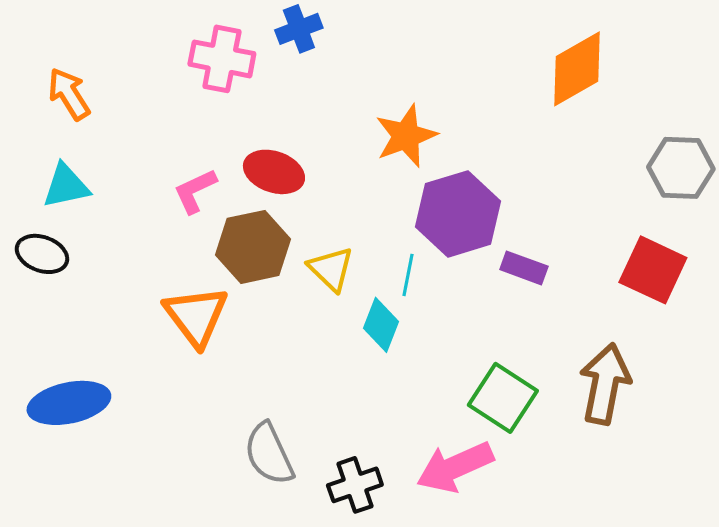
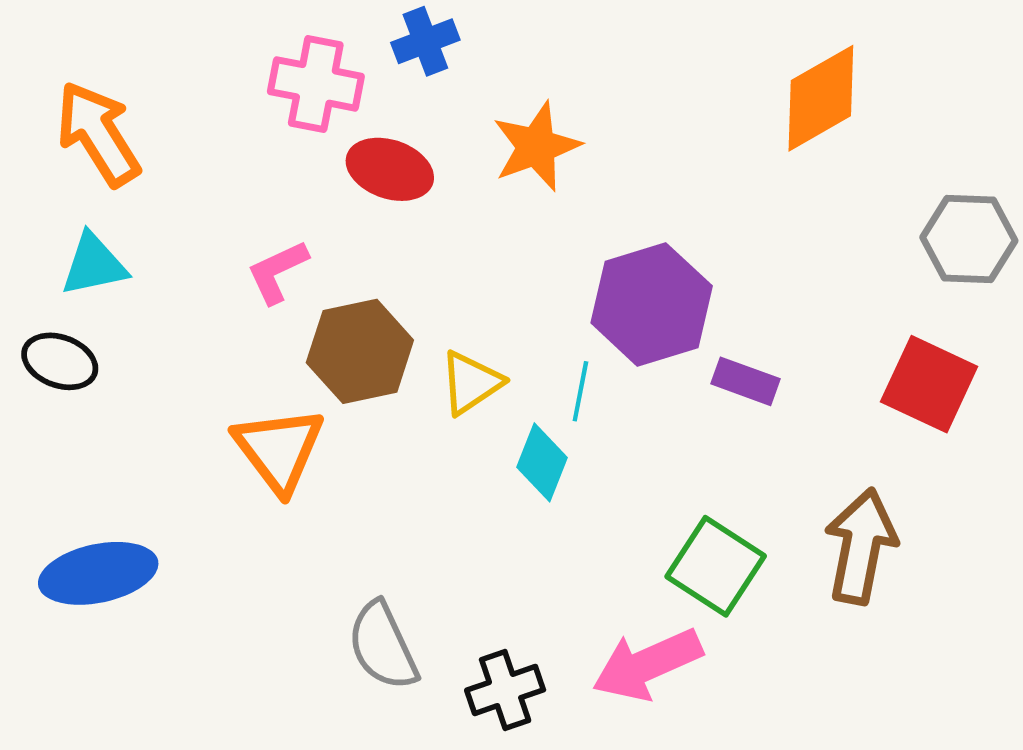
orange arrow: (69, 94) -> (98, 134), size x1.4
orange star: (406, 136) -> (536, 147), moved
red ellipse: (274, 172) -> (390, 169), moved
yellow triangle: (331, 269) -> (471, 383), turned 42

